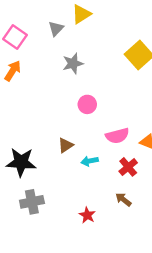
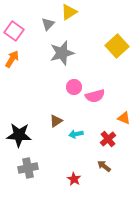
gray star: (73, 63) -> (62, 53), size x1.4
pink semicircle: (117, 136) -> (95, 96), moved

